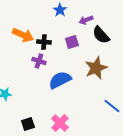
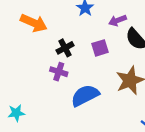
orange arrow: (23, 35) -> (34, 23), moved
black cross: (44, 42) -> (65, 48), turned -32

